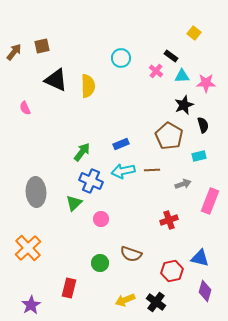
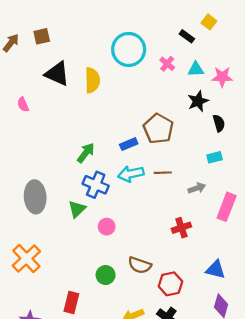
black rectangle: (171, 56) -> (187, 36), moved
cyan circle: (121, 58) -> (129, 49), size x1.6
brown pentagon: (169, 136) -> (158, 129), moved
red hexagon: (172, 271) -> (170, 284), moved

